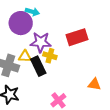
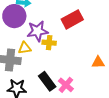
black rectangle: (38, 66) -> (47, 81), moved

